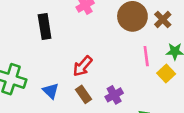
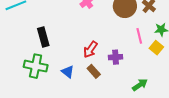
black rectangle: (45, 26) -> (43, 37), moved
purple cross: (114, 95) -> (116, 57), moved, turned 32

